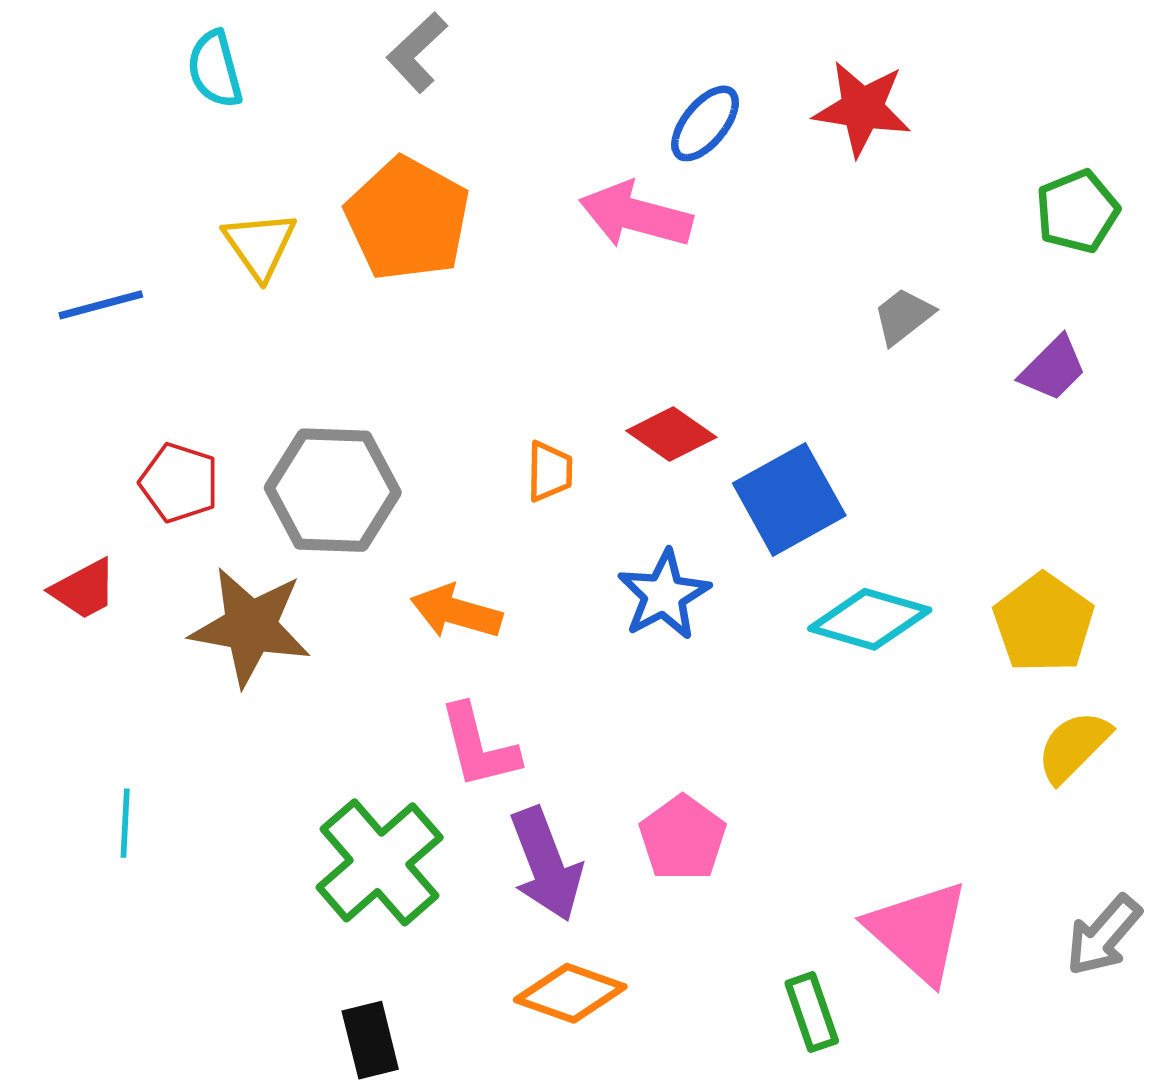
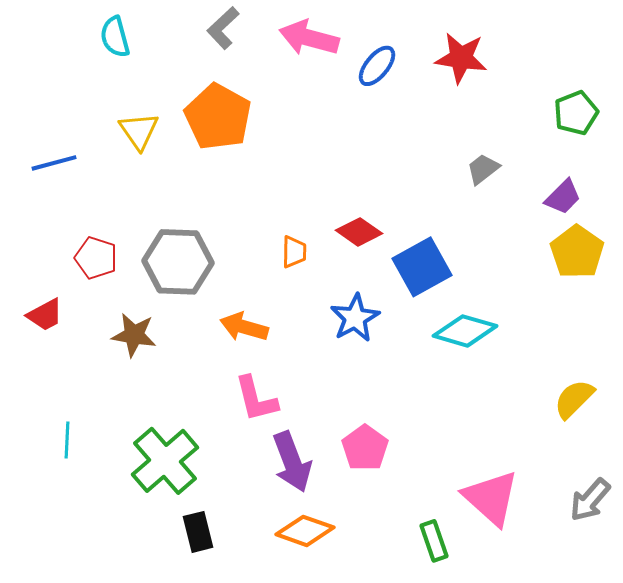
pink arrow: (636, 215) -> (309, 38), moved
yellow pentagon: (1044, 623) -> (577, 252), moved
brown star: (250, 627) -> (134, 335), size x0.7
green cross: (380, 862) -> (165, 461), moved
black rectangle: (370, 1040) -> (198, 532), moved

